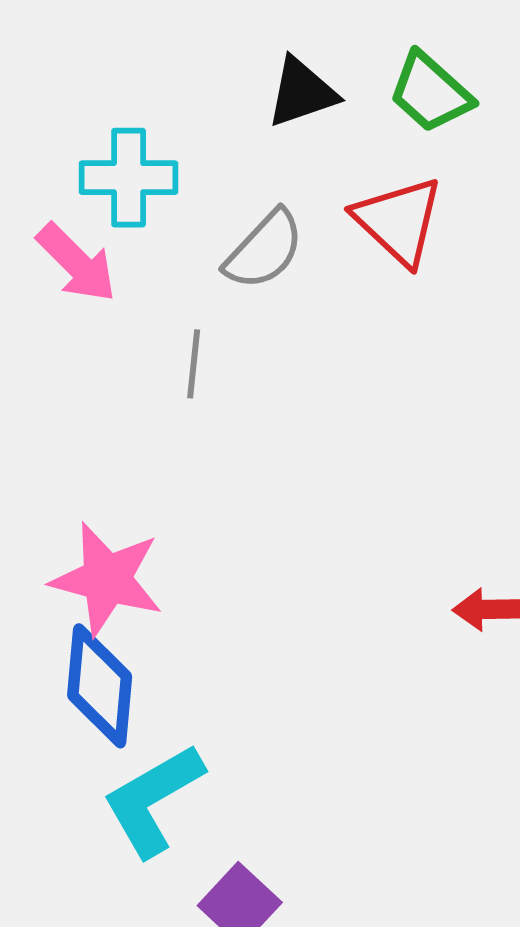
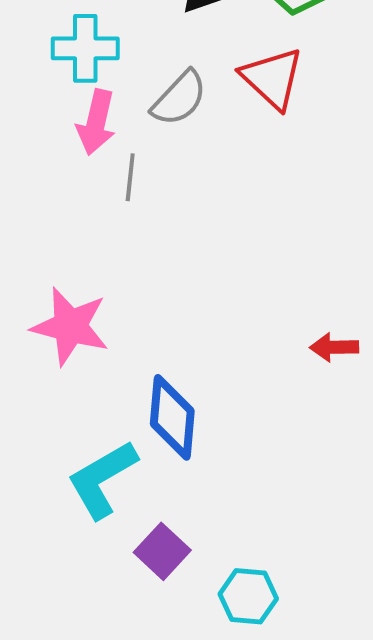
pink arrow: (77, 263) -> (96, 122), moved, turned 58
blue diamond: (100, 686) -> (172, 417), moved

